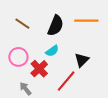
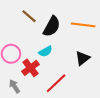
brown line: (22, 24) -> (29, 16), moved
black triangle: (82, 60) -> (83, 58), moved

